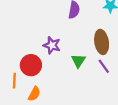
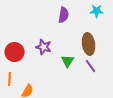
red circle: (31, 65) -> (15, 52), moved

